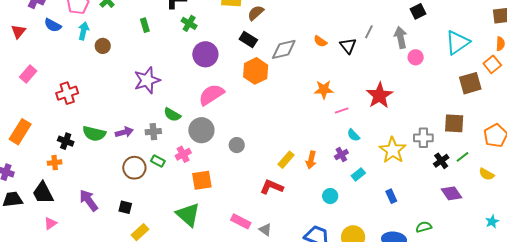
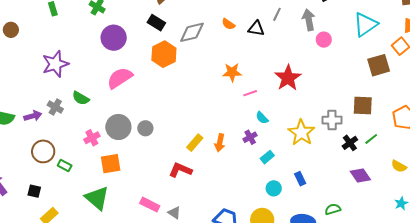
black triangle: (348, 46) -> (256, 28), turned -42
gray circle: (201, 130) -> (118, 127), moved
gray cross: (153, 132) -> (55, 107), moved, turned 35
green rectangle: (158, 161) -> (65, 166), moved
yellow semicircle: (487, 174) -> (399, 166), moved
cyan circle: (330, 196) -> (274, 188), moved

